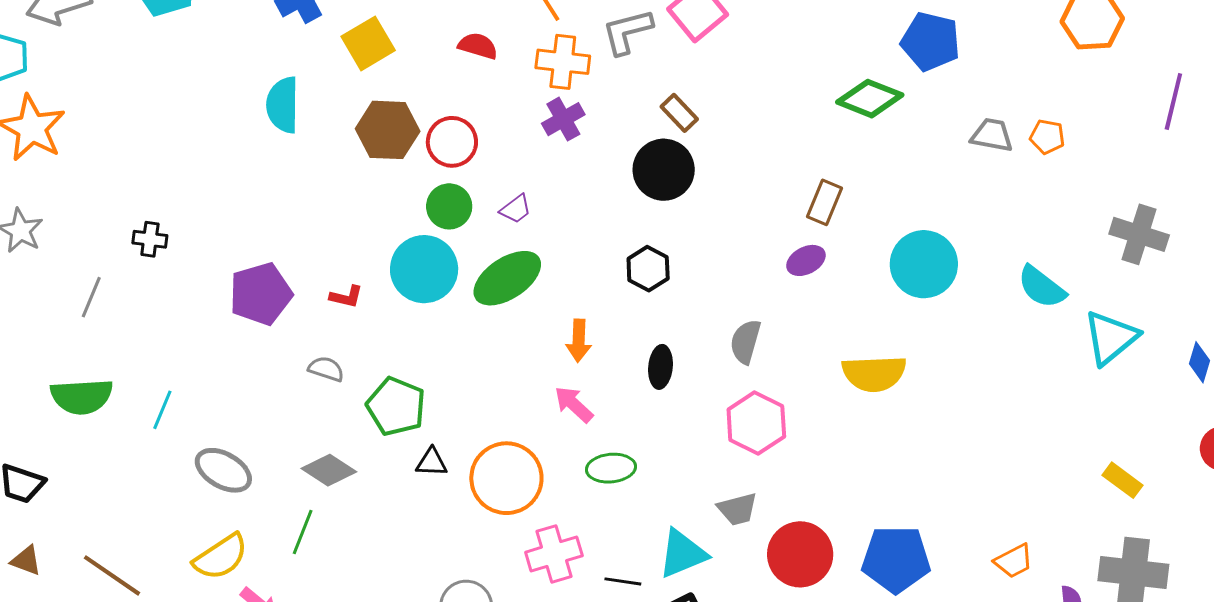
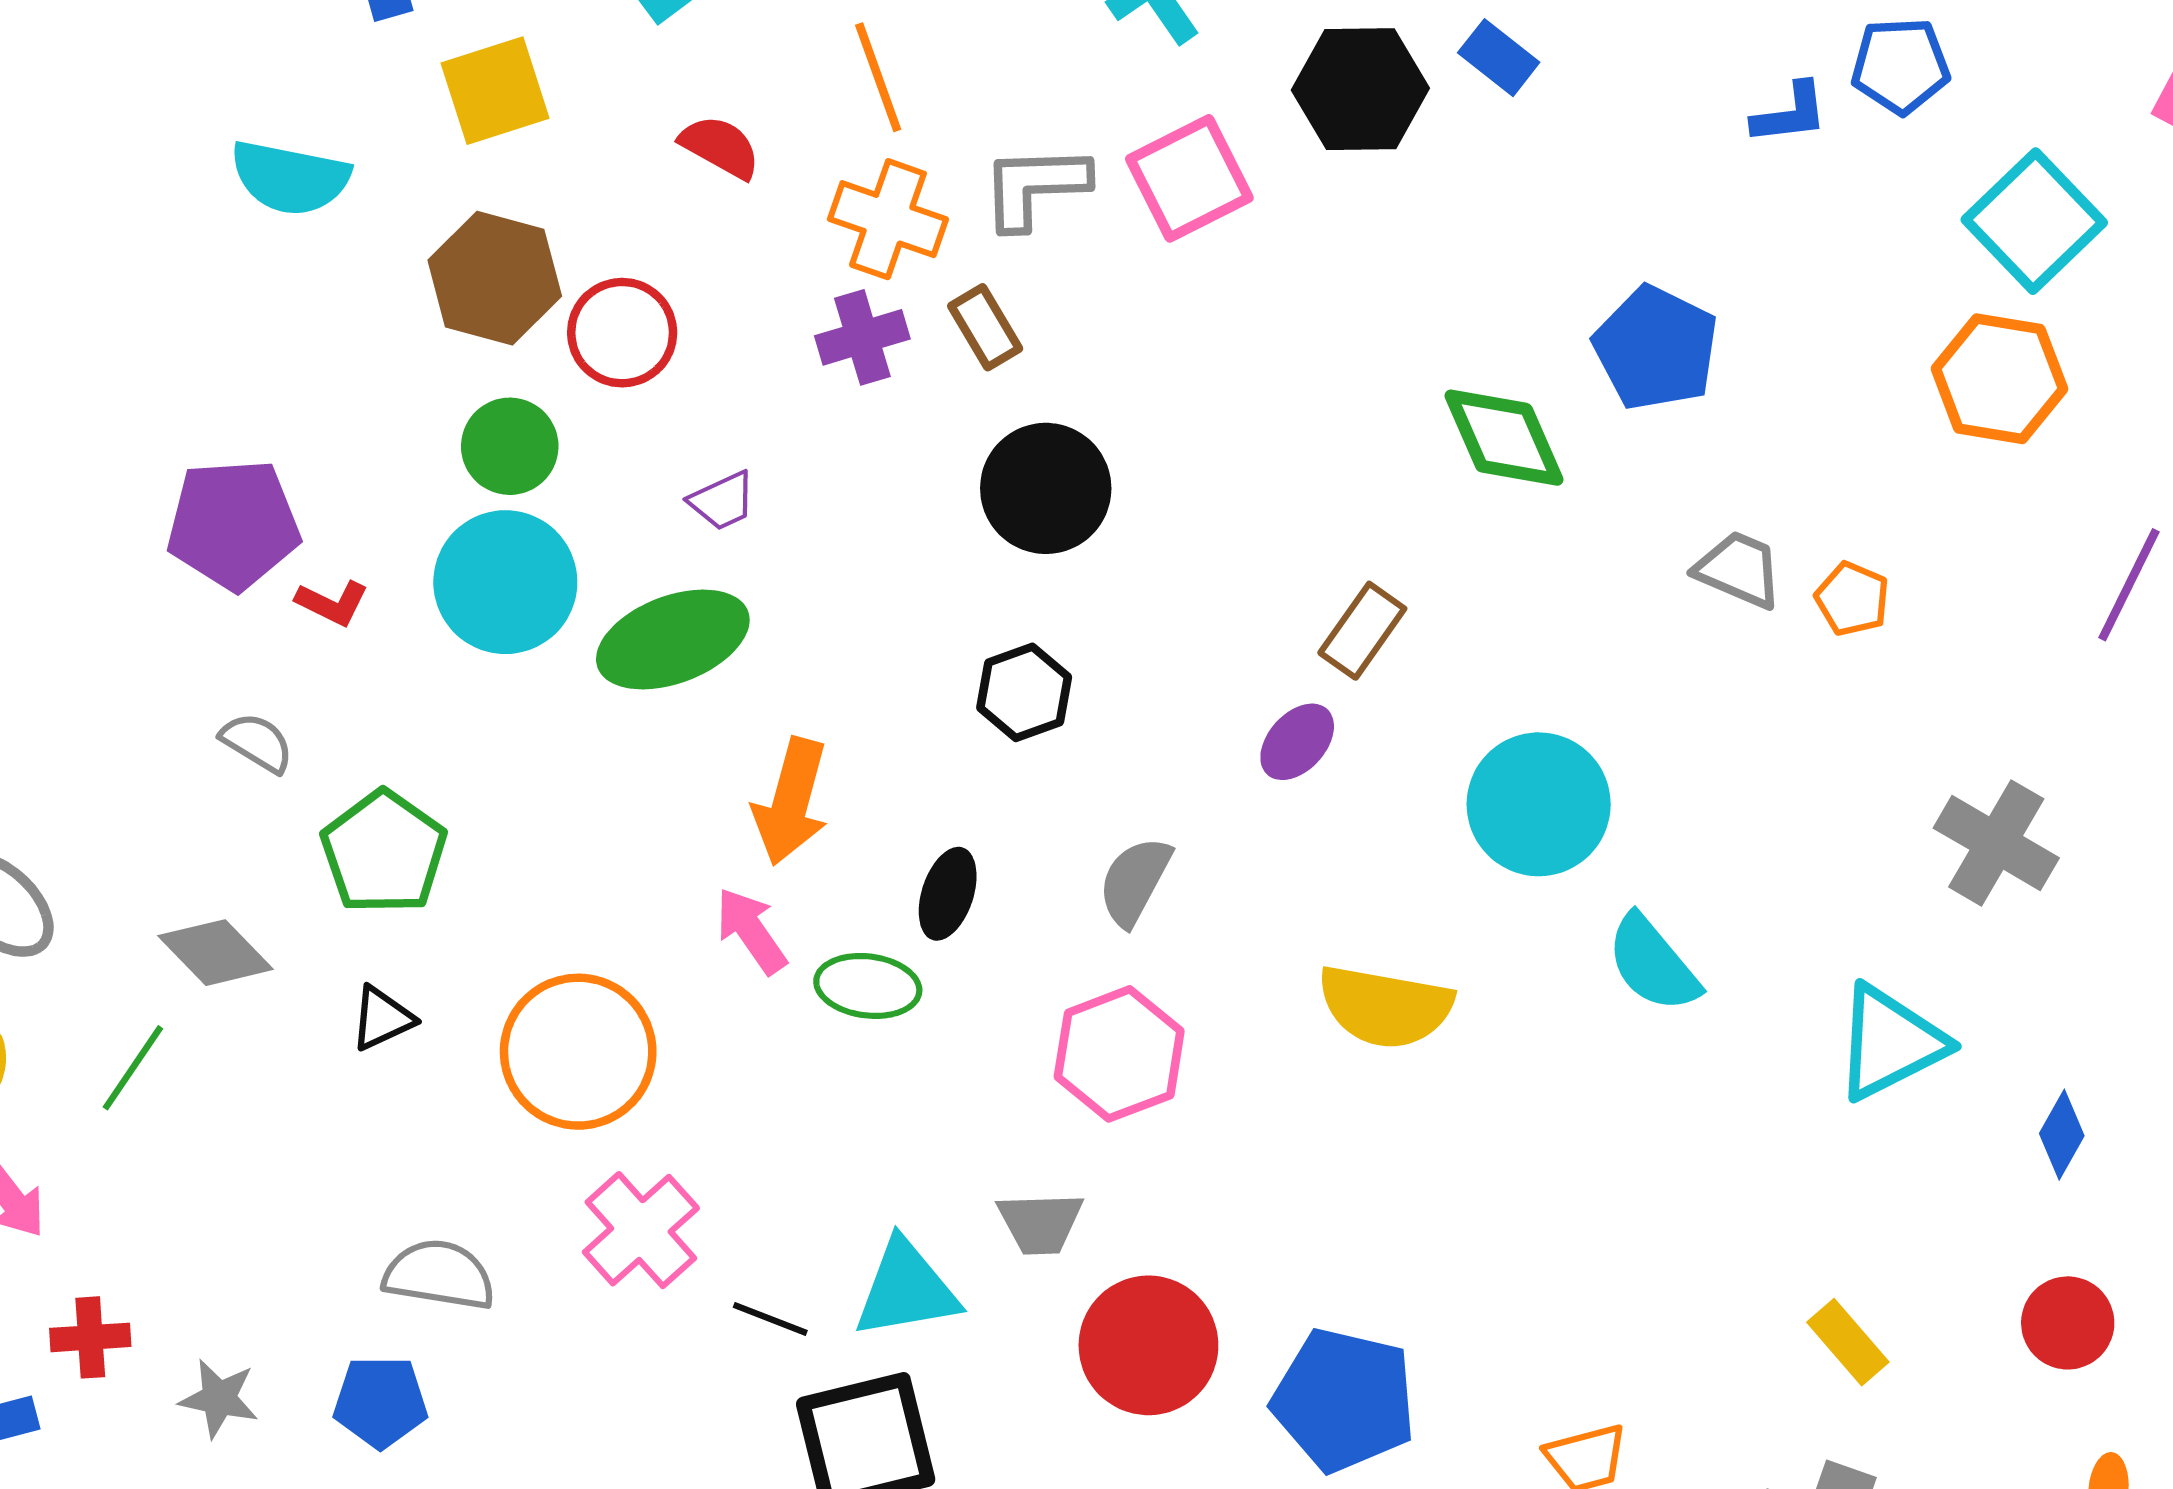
green diamond: (870, 99) -> (1504, 438), turned 32
cyan semicircle: (283, 105) -> (290, 178), turned -92
brown rectangle: (679, 113) -> (985, 327), moved
green circle: (449, 206) -> (510, 446), moved
purple ellipse: (806, 260) -> (1297, 742), turned -33
black hexagon: (648, 269) -> (1024, 692), moved
cyan semicircle: (1042, 287) -> (1653, 964), moved
purple pentagon: (261, 294) -> (233, 524), moved
orange arrow: (579, 341) -> (791, 801), size x1.4
black triangle: (432, 462) -> (382, 1018), moved, turned -40
green ellipse: (611, 468) -> (868, 986), moved
pink cross: (554, 554) -> (641, 1230), turned -38

